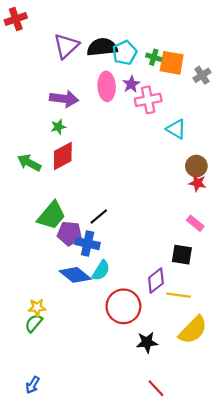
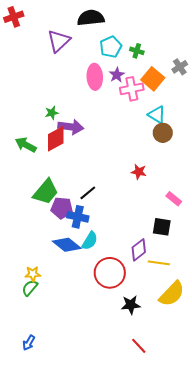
black semicircle: (102, 47) -> (91, 18), moved
orange square: (172, 63) -> (153, 79), moved, turned 30
purple arrow: (64, 99) -> (71, 127), moved
brown circle: (196, 166) -> (163, 133), moved
red star: (198, 183) -> (139, 172), moved

